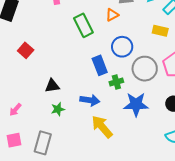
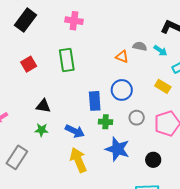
orange triangle: (112, 15) -> (122, 57), turned 32
green rectangle: (83, 25) -> (67, 60), moved
gray circle: (145, 69) -> (137, 118), size x0.6

